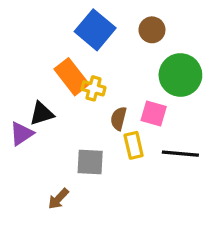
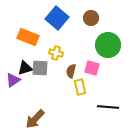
orange rectangle: (72, 77) -> (28, 37), moved, turned -30
black line: (180, 154) -> (108, 107), moved
gray square: (90, 162) -> (40, 68), moved
brown arrow: (58, 199) -> (35, 119), size x1.5

